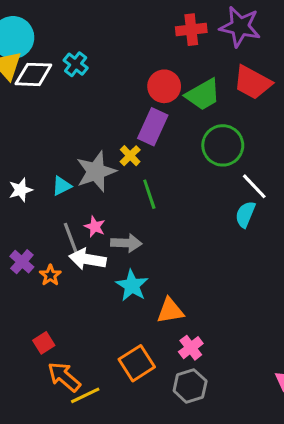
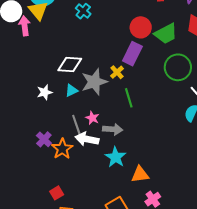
white diamond: (33, 74) -> (70, 65), moved
orange star: (50, 275) -> (62, 149), size x1.5

